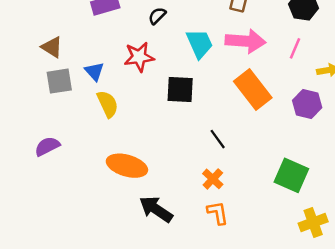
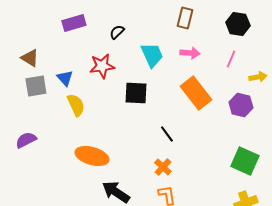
pink arrow: (245, 41) -> (190, 53), size x0.6
green square: (291, 175) -> (245, 161), moved

